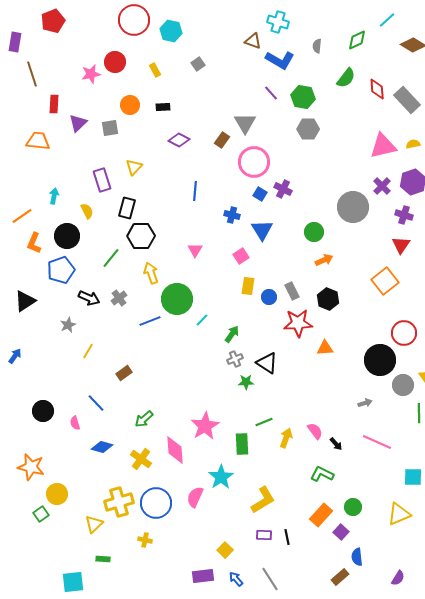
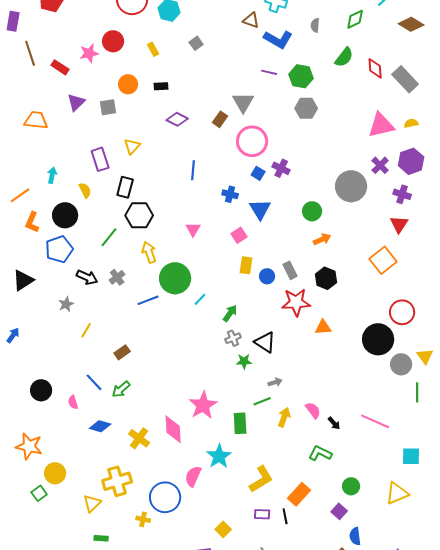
purple line: (271, 93) -> (269, 72), turned -35
red rectangle: (54, 104) -> (60, 67), moved, turned -60
gray arrow: (365, 403) -> (275, 382), moved
green arrow: (144, 419) -> (121, 389), moved
blue circle: (156, 503) -> (165, 497), moved
orange rectangle: (321, 515) -> (299, 494), moved

